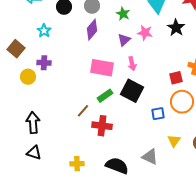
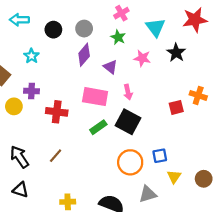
purple triangle: (124, 40) -> (110, 67), moved, turned -40
orange circle: (182, 102) -> (130, 162), moved
brown line: (83, 111) -> (56, 156), moved
blue square: (158, 114) -> (160, 156), moved
black arrow: (33, 123) -> (19, 157), turned -30
red cross: (102, 126) -> (57, 112), moved
gray triangle: (150, 157) -> (148, 194), turned -42

